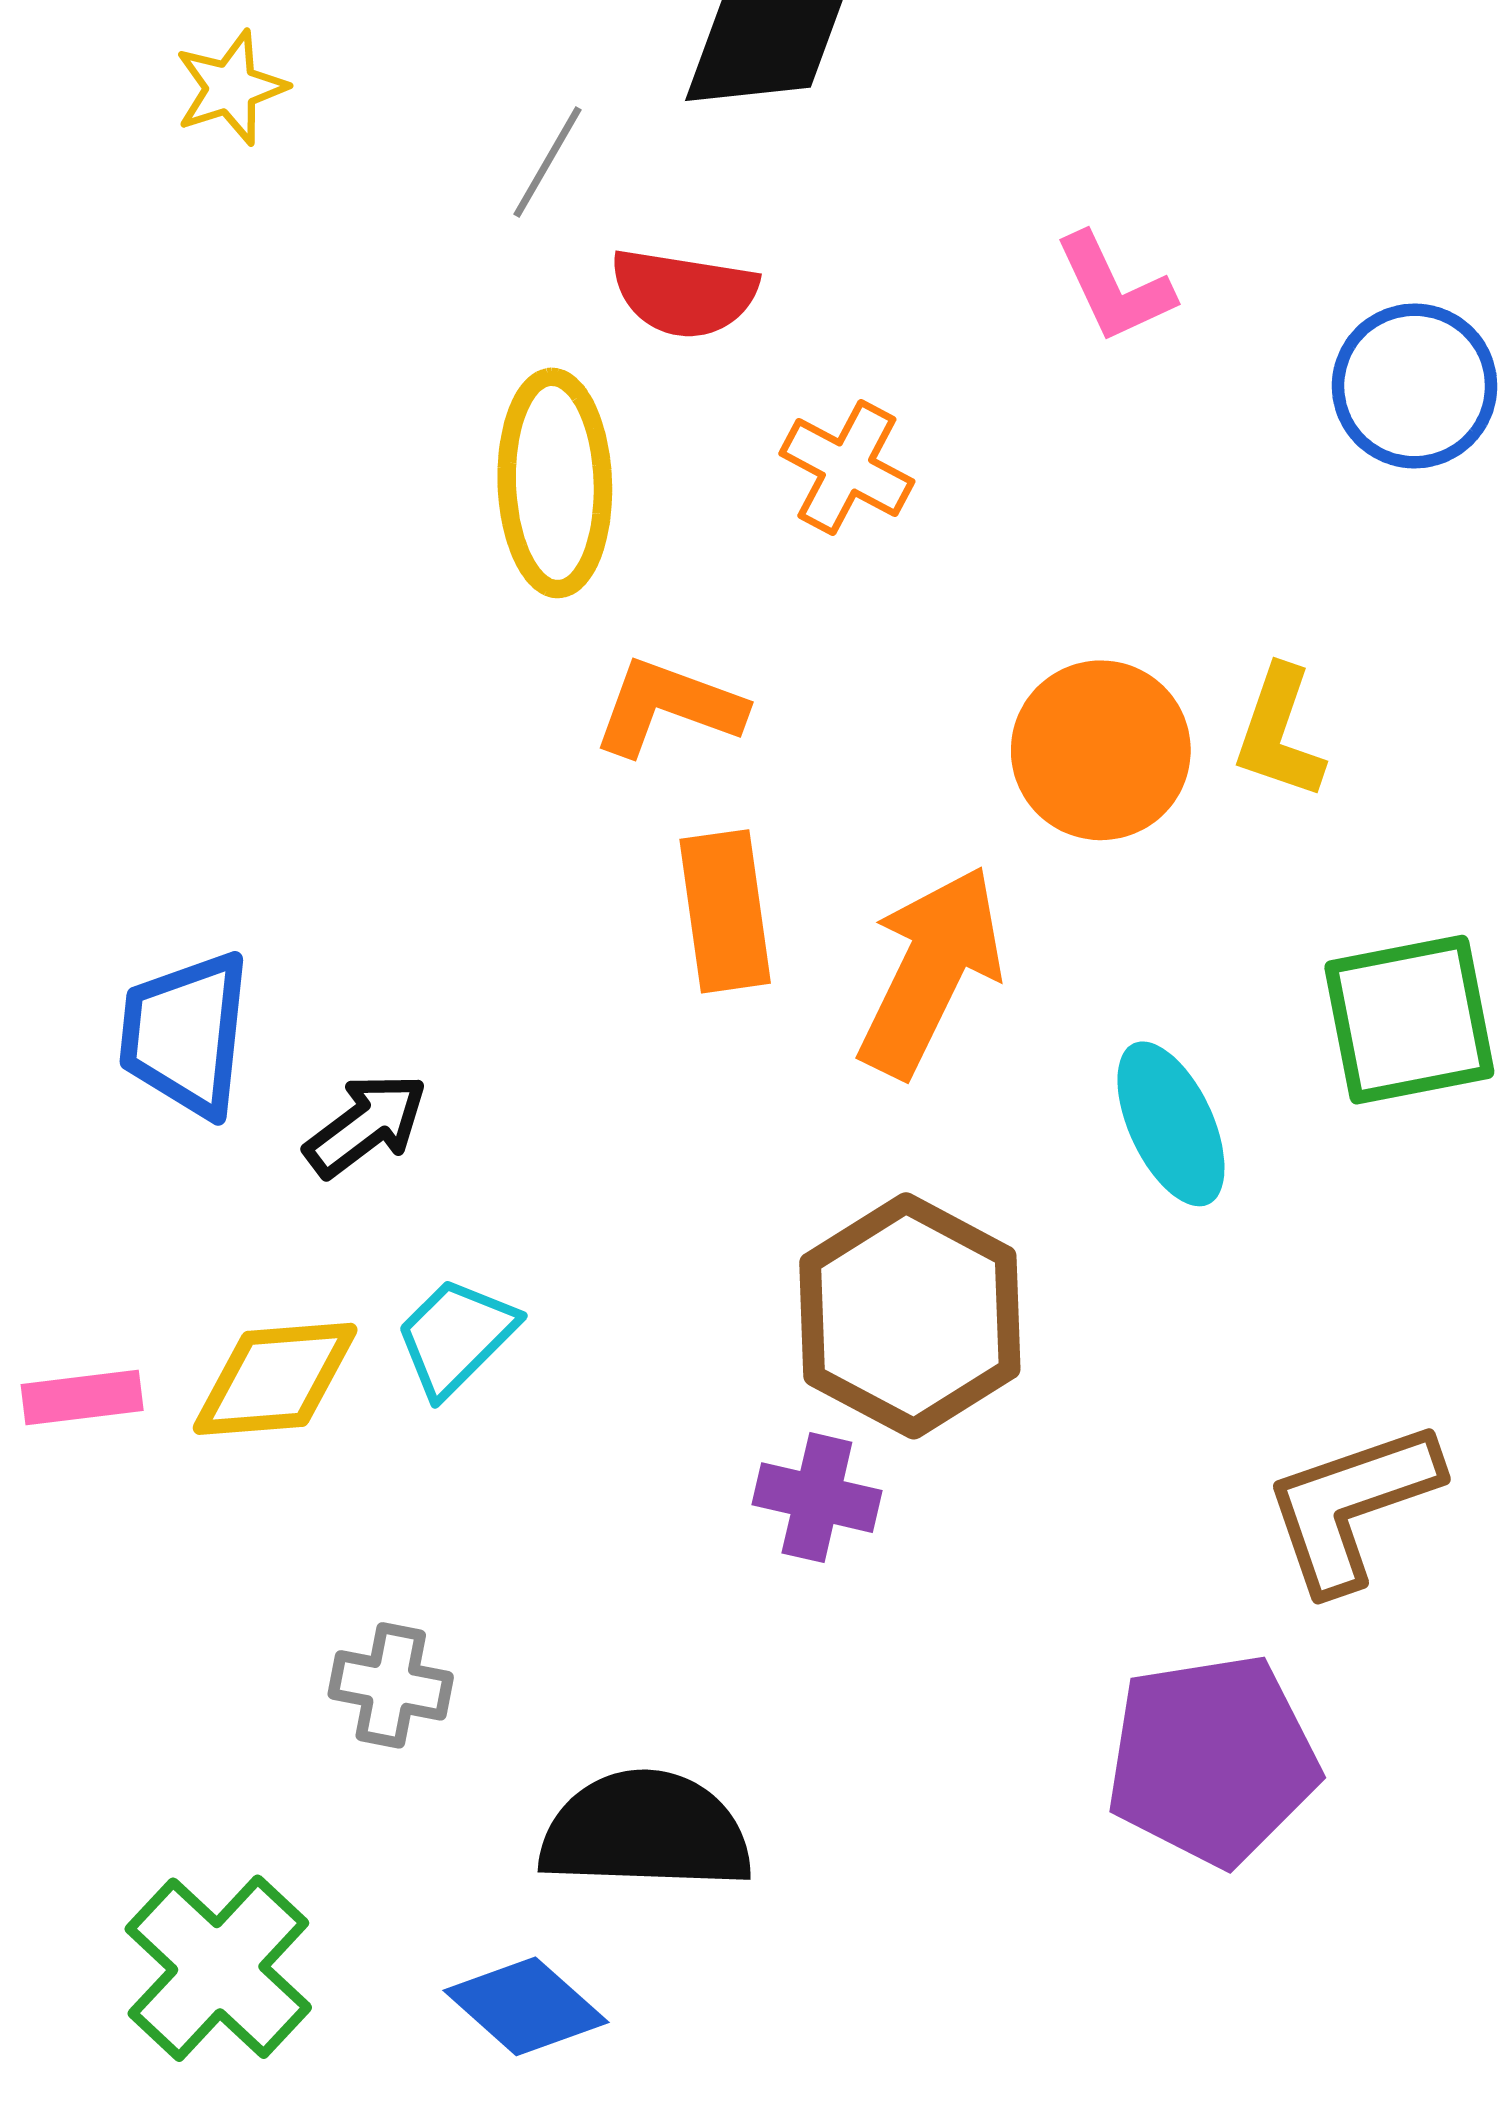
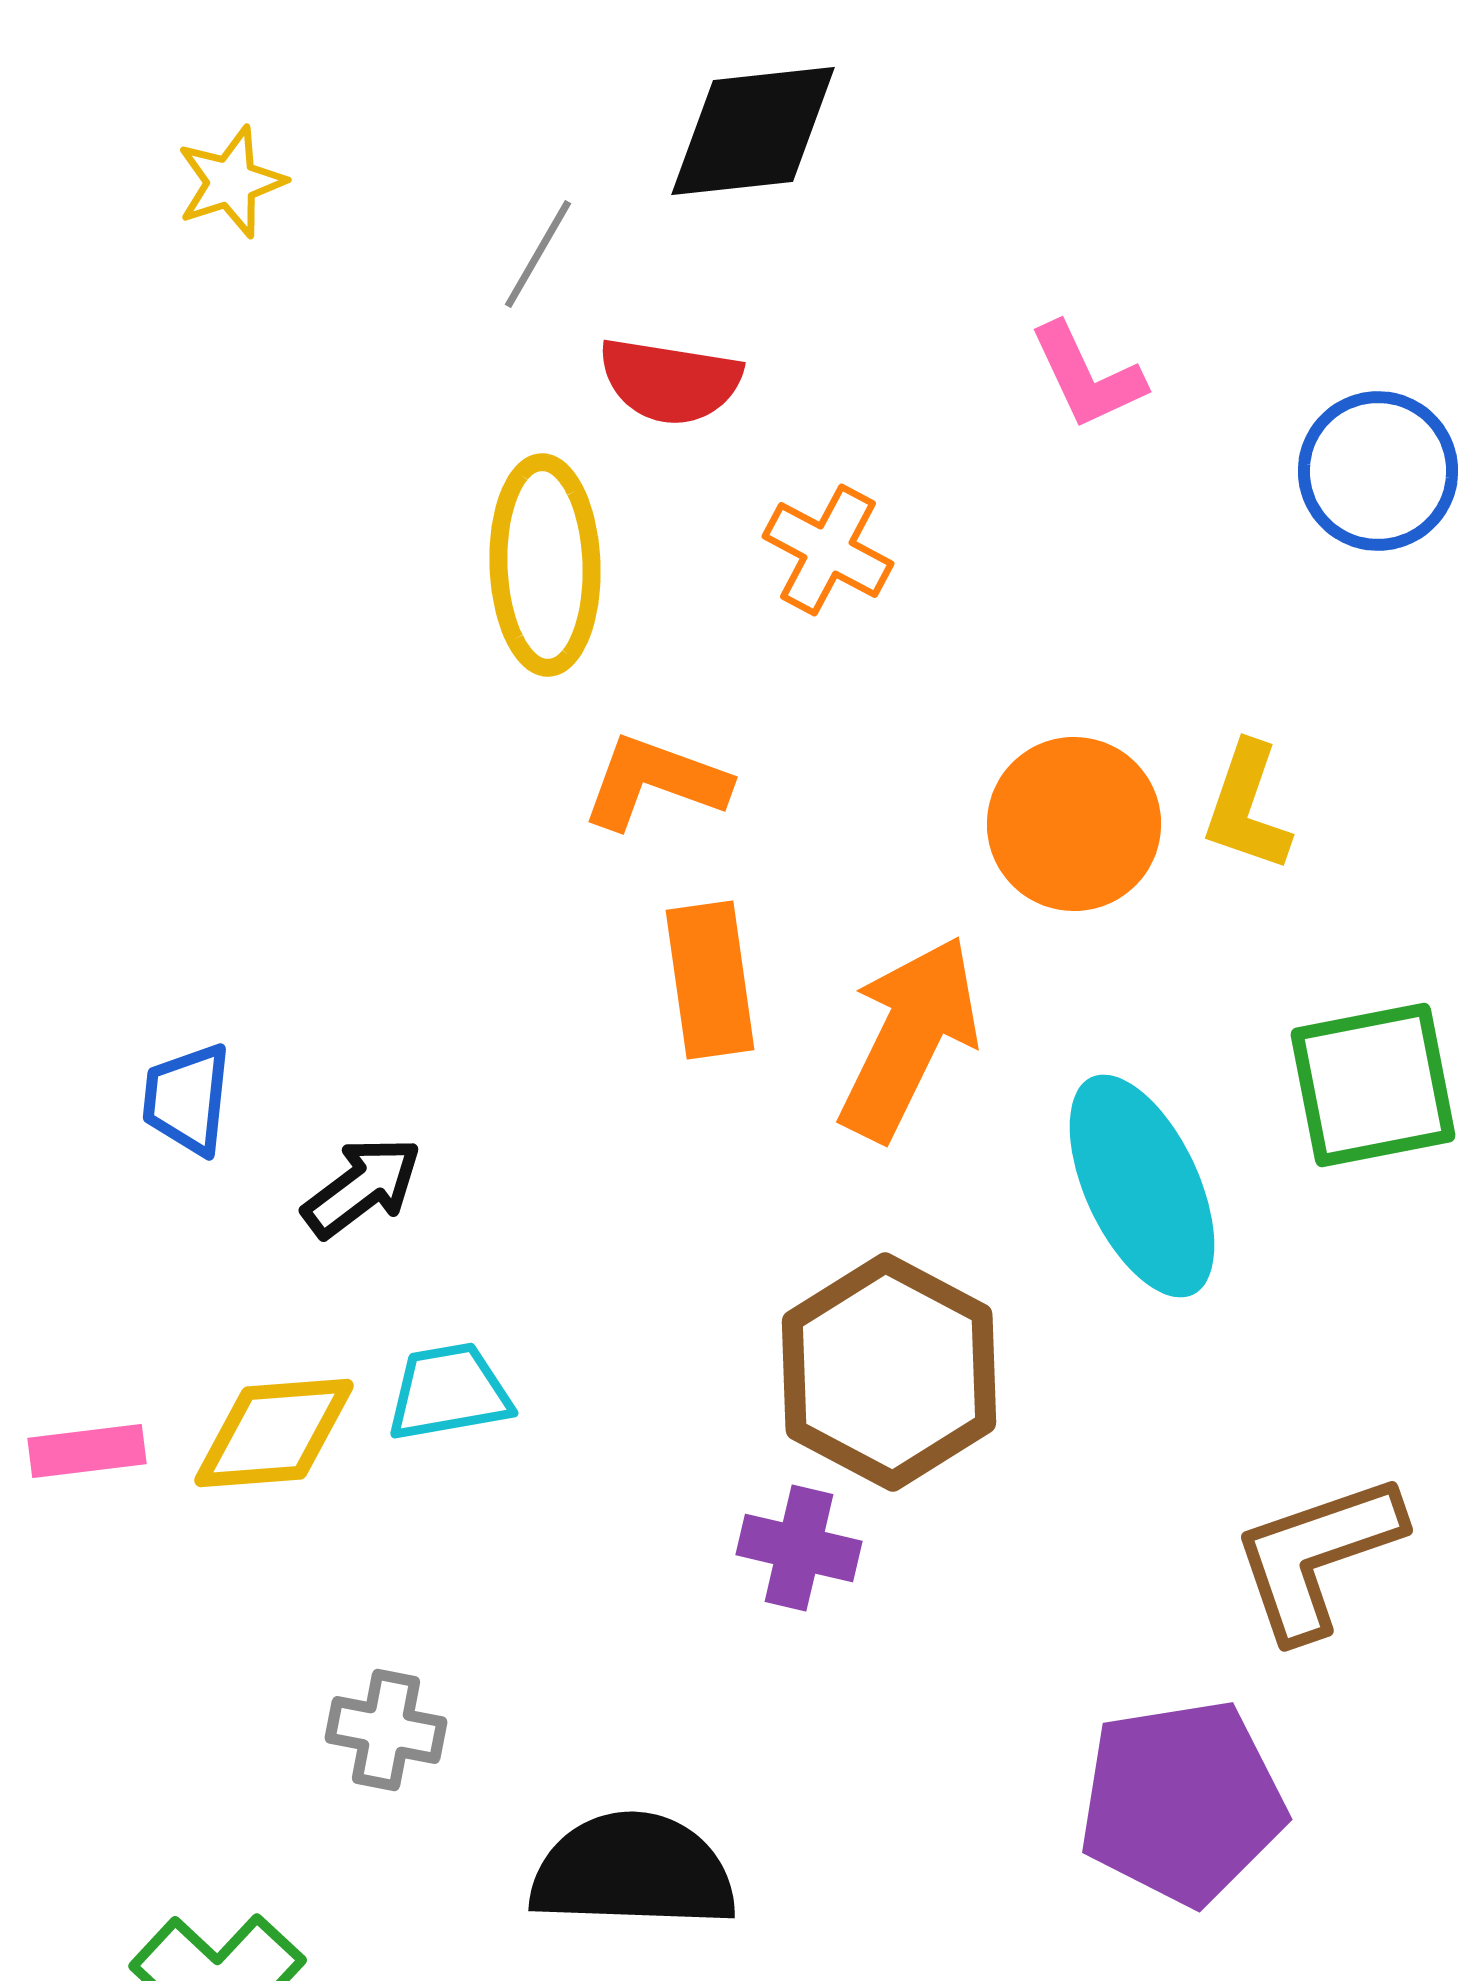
blue trapezoid: (185, 1034) -> (187, 1099), size x0.7
cyan ellipse: (1171, 1124) -> (1142, 1186), size x1.4
cyan trapezoid: (456, 1337) -> (449, 1392), turned 35

